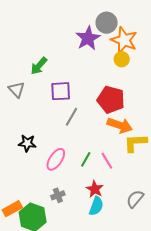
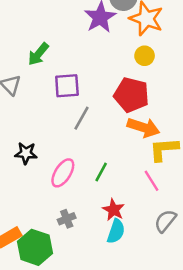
yellow circle: (122, 59) -> (145, 56), moved
pink line: (107, 161) -> (152, 181), moved

